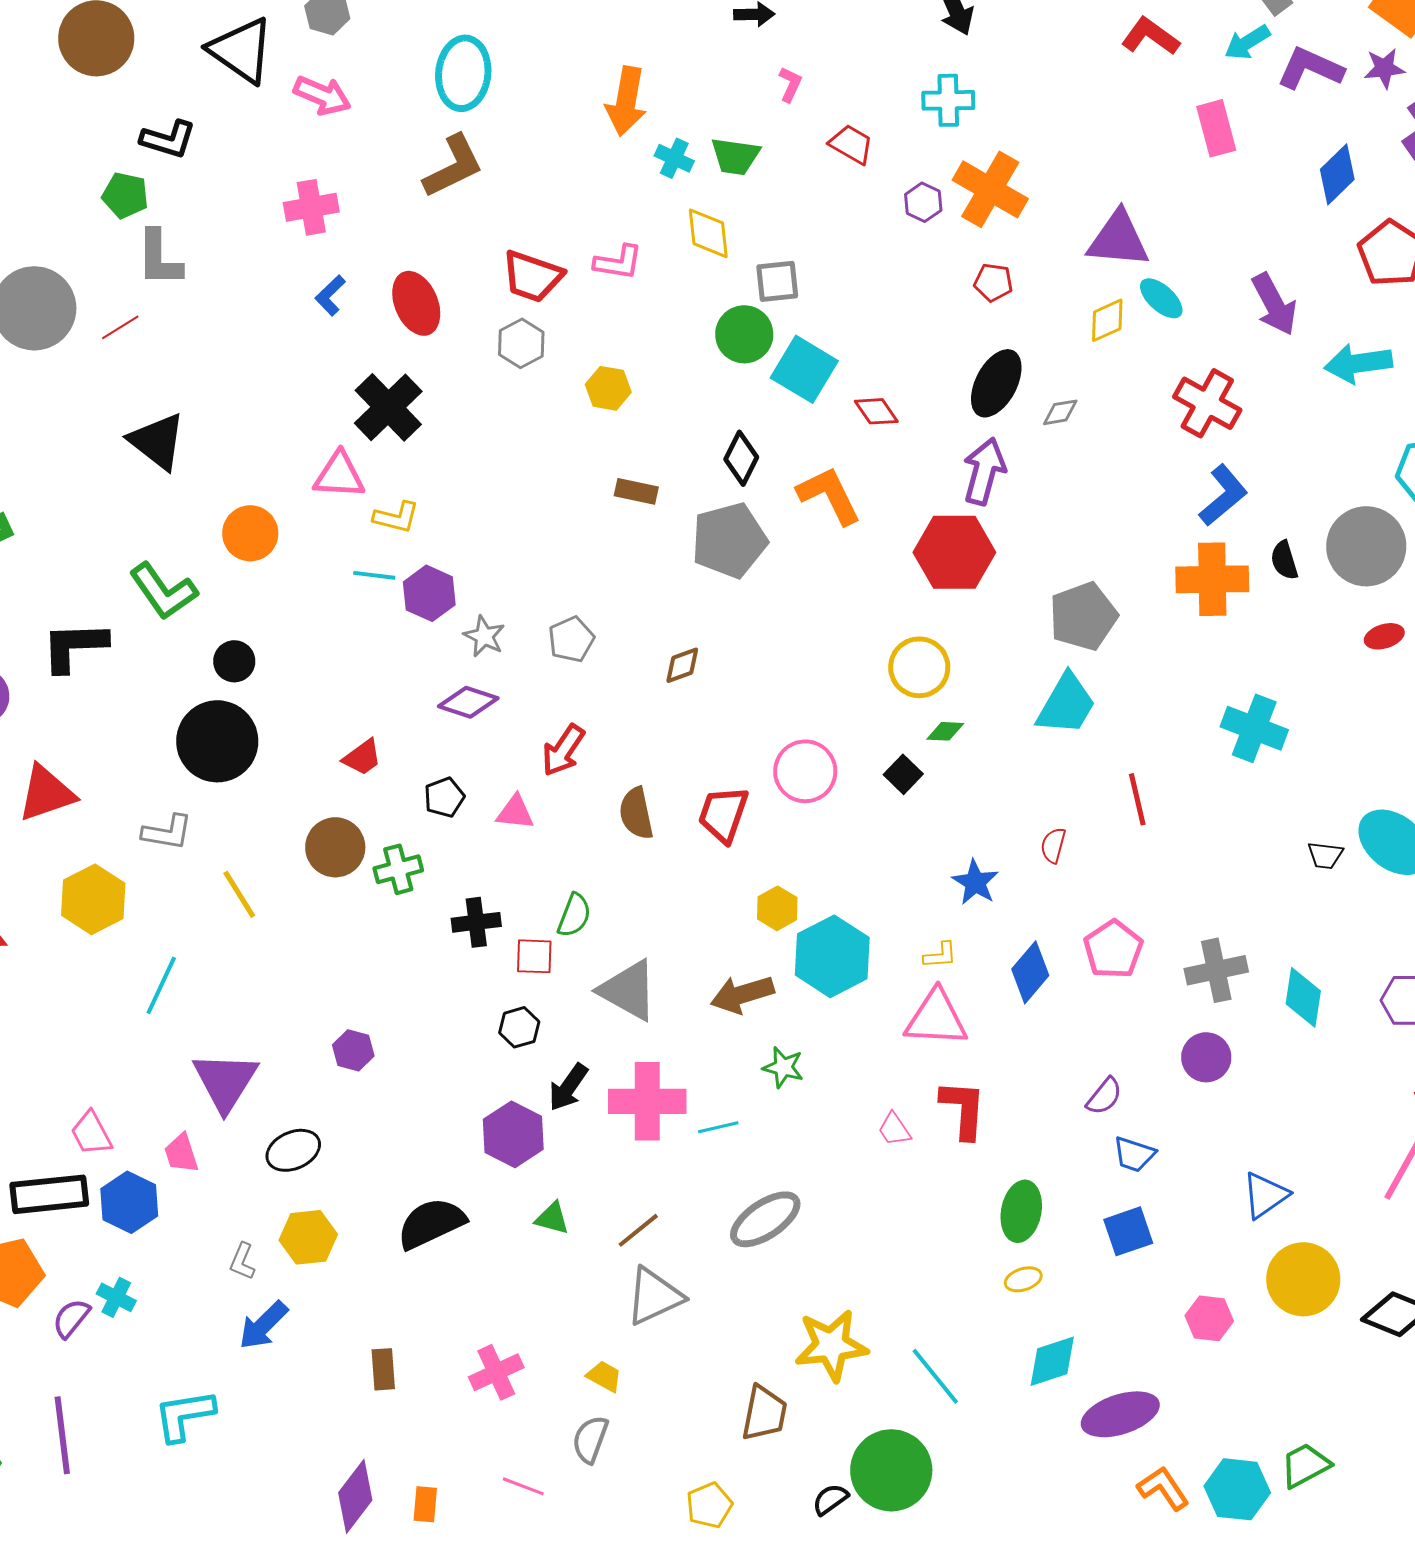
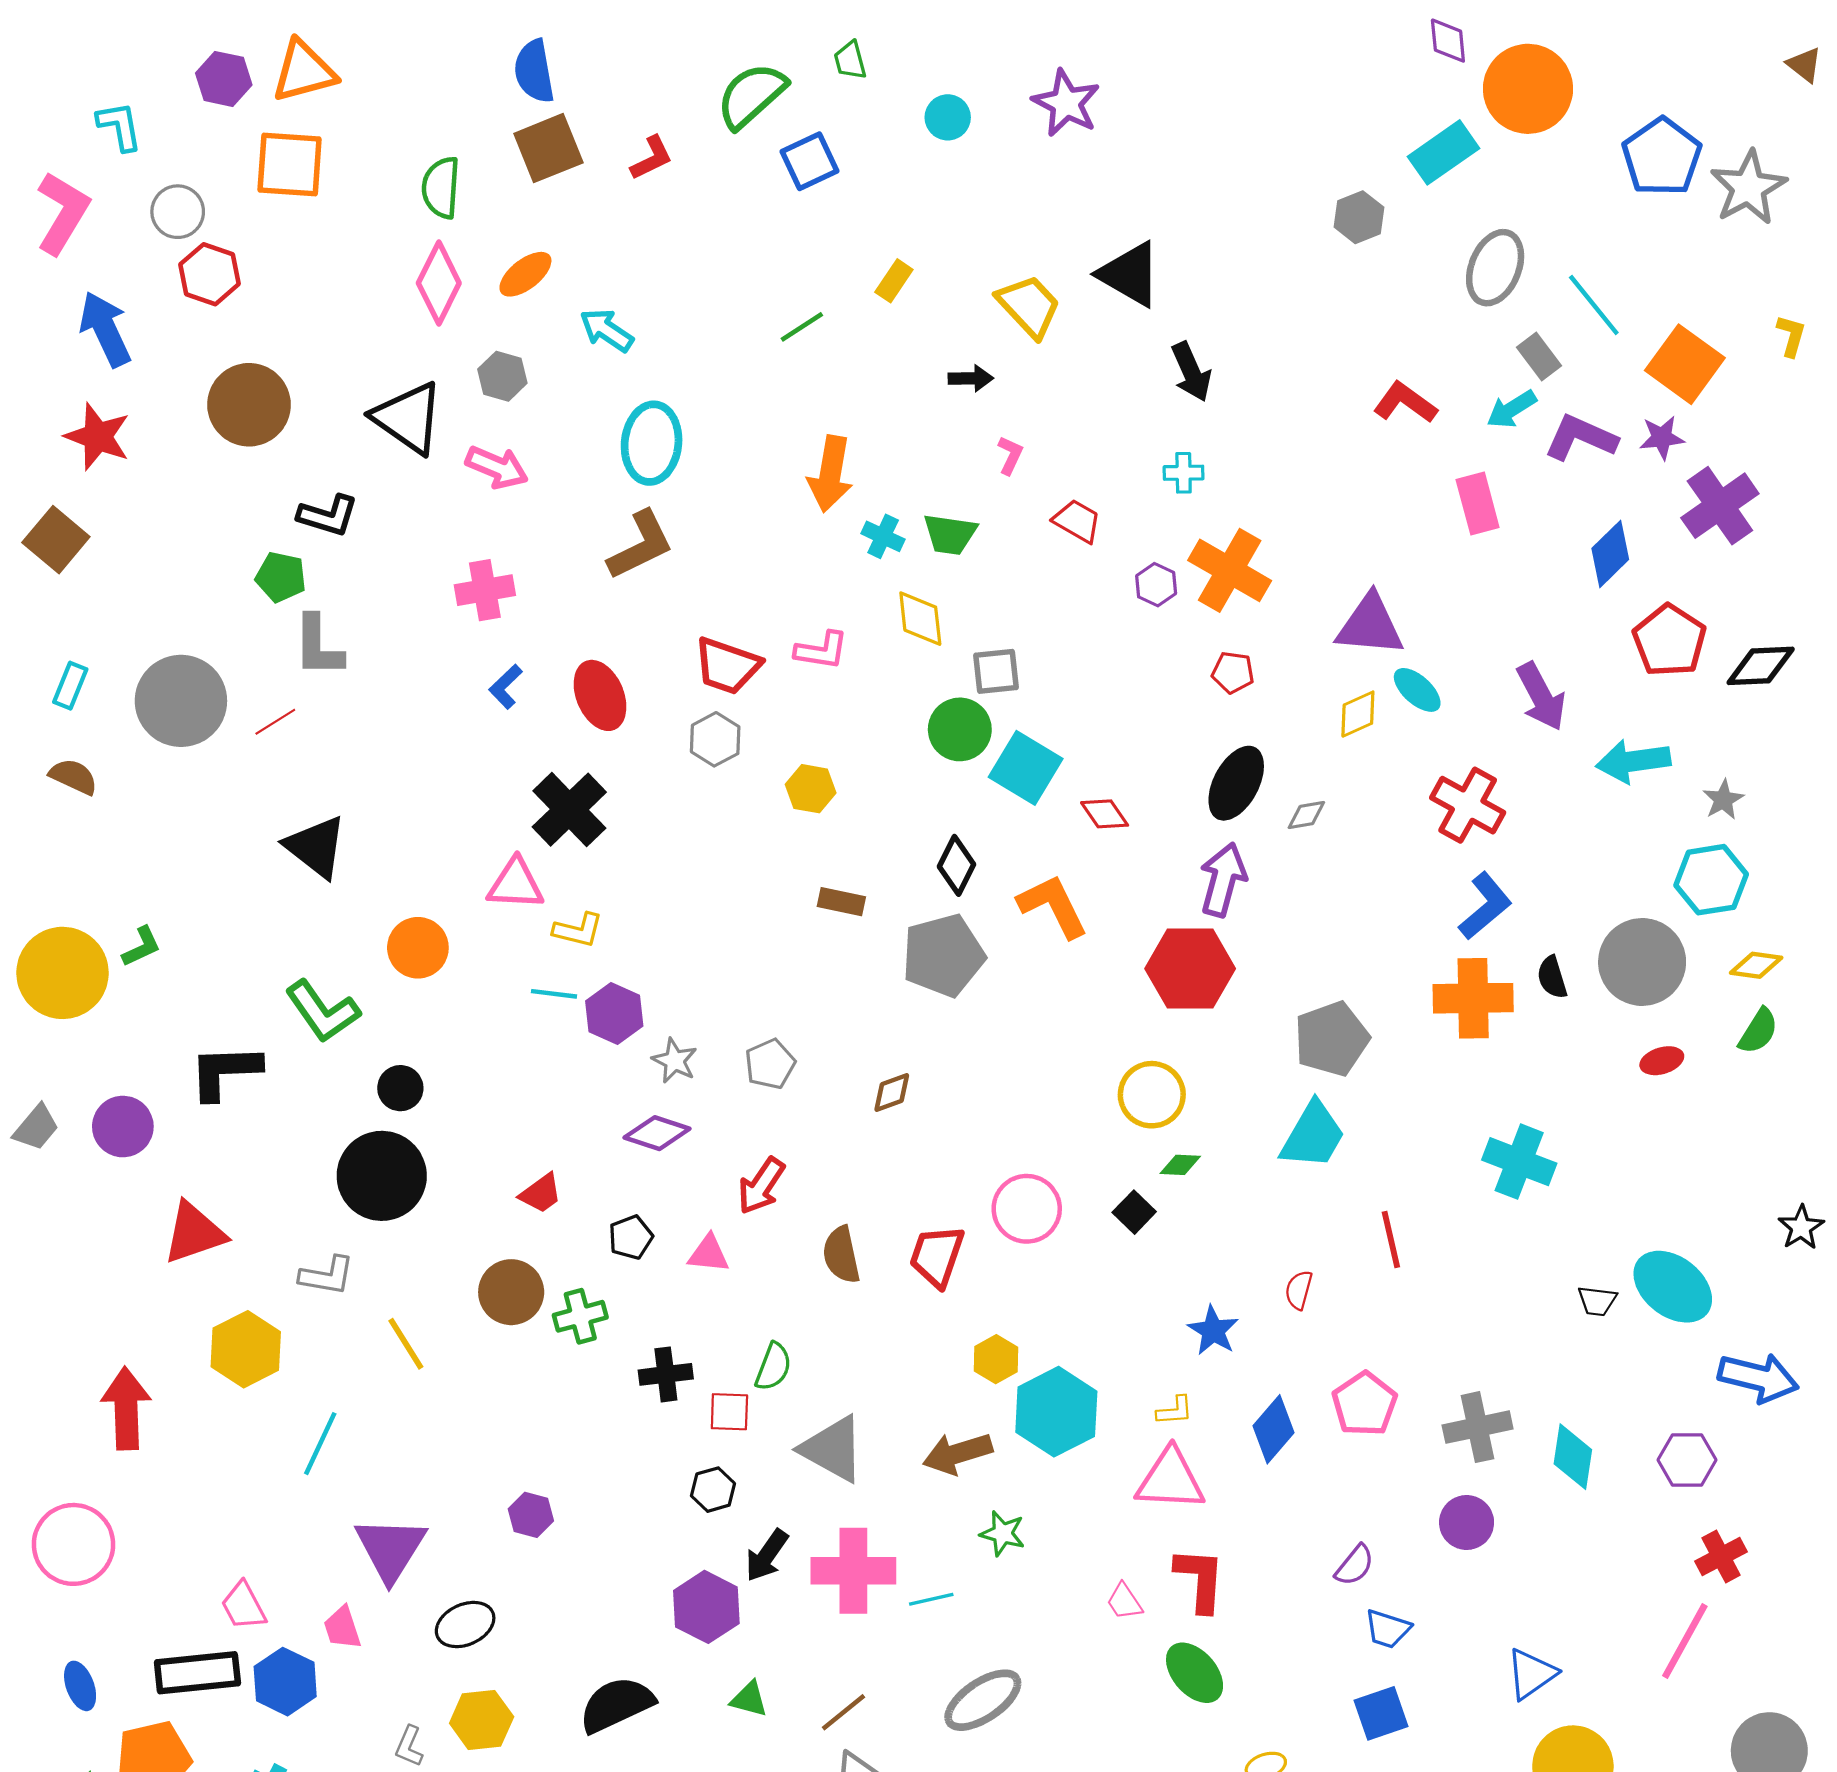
cyan cross: (948, 100) -> (1184, 473), size x0.7
green ellipse: (1021, 1211) -> (1195, 1673), moved, turned -52

